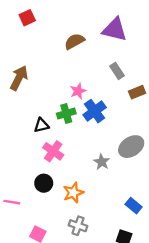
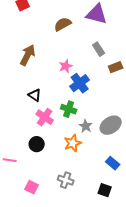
brown arrow: (19, 78) -> (28, 55), moved
green cross: (66, 113) -> (69, 109), moved, turned 35
black triangle: (41, 125) -> (35, 95), turned 48
gray ellipse: (131, 147) -> (111, 125), moved
orange star: (73, 193) -> (73, 143), moved

